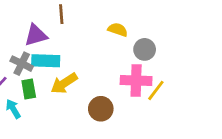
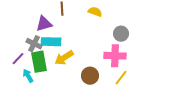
yellow semicircle: (118, 30) -> (95, 12), moved
green rectangle: (29, 89) -> (39, 62), size x1.5
yellow line: (156, 90) -> (121, 78), moved

